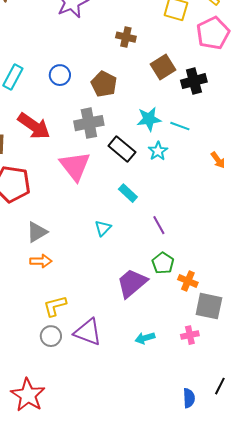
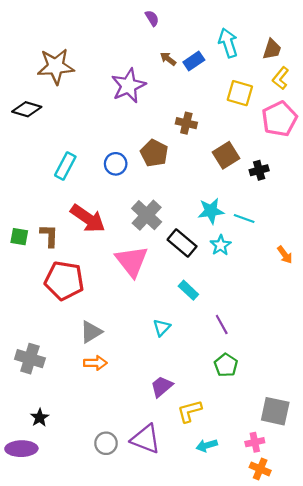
black cross: (194, 81) -> (259, 170), size x0.7
brown pentagon: (104, 84) -> (154, 153), moved
gray cross: (89, 123) -> (147, 215), turned -36
orange cross: (188, 281) -> (260, 469), moved
purple trapezoid: (132, 283) -> (162, 387), moved, size x0.7
yellow L-shape: (55, 306) -> (190, 411), moved

